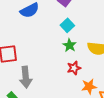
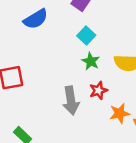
gray arrow: (26, 77) -> (71, 101), moved

